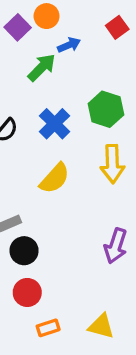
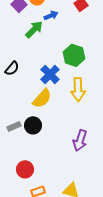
blue cross: (55, 124) -> (50, 74), moved
black circle: (24, 251) -> (33, 125), moved

